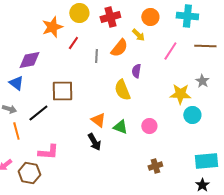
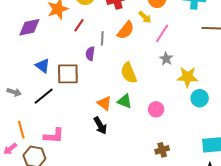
pink line: (170, 51) -> (162, 33), moved
purple diamond: (29, 60) -> (29, 27), moved
purple semicircle: (136, 71) -> (90, 54), moved
gray star: (202, 81) -> (166, 59), moved
blue triangle: (16, 83) -> (43, 66), moved
green triangle: (120, 127) -> (125, 101), moved
orange line: (16, 131) -> (21, 130), moved

